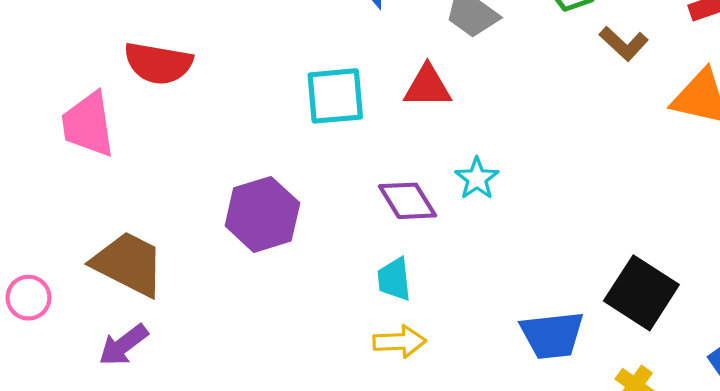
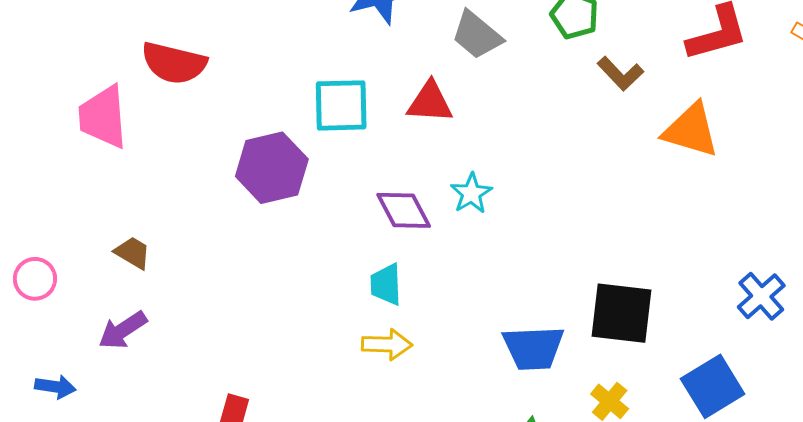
purple hexagon: (262, 214) -> (272, 168), moved
brown trapezoid: (128, 264) -> (133, 253), size x0.5
black square: (641, 293) -> (621, 313), turned -30

